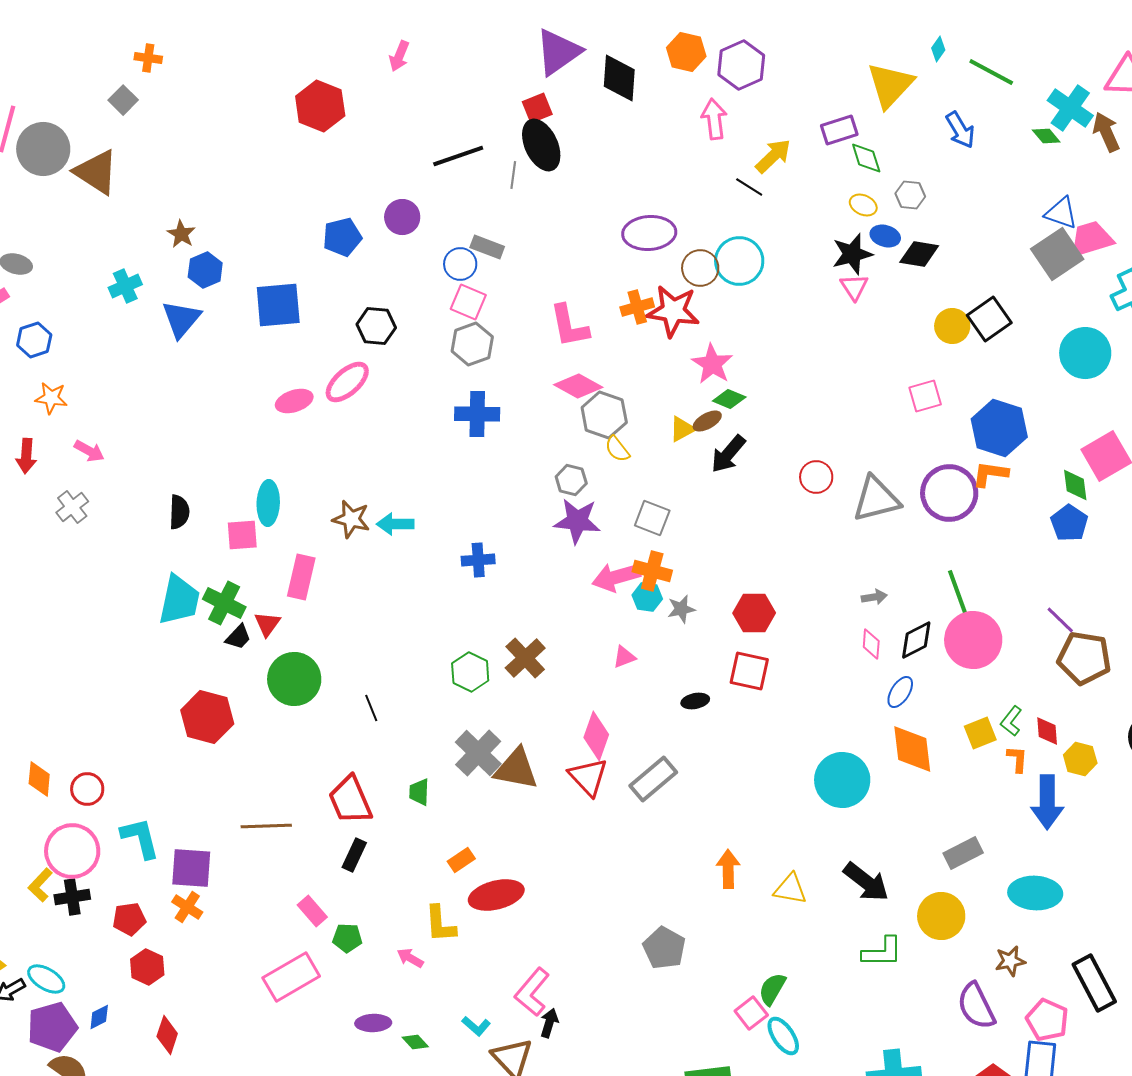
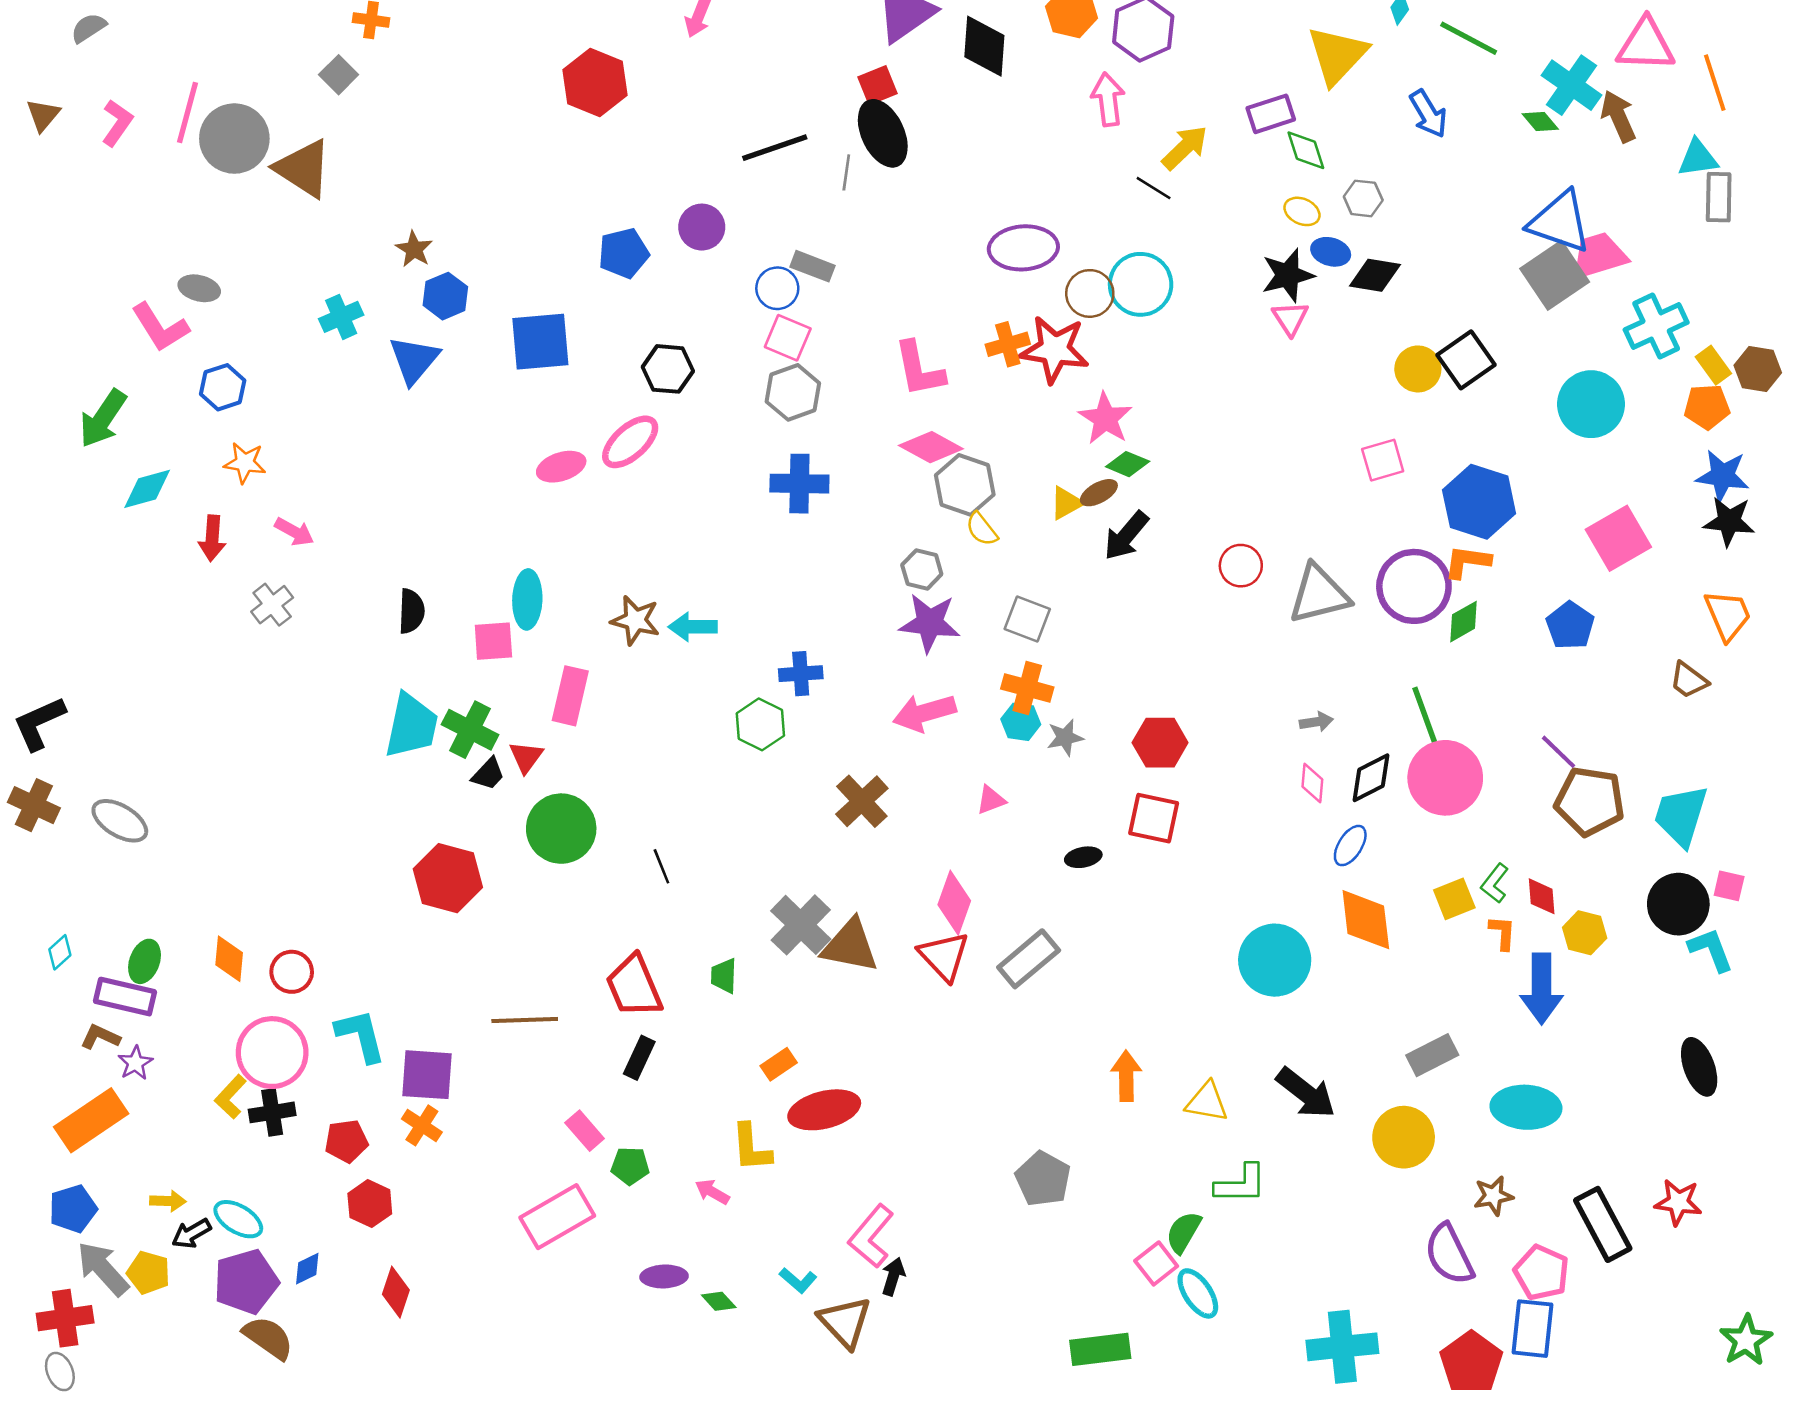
blue triangle: (1061, 213) -> (1560, 222), size x1.5
green diamond: (1075, 485) -> (1463, 622), moved, turned 68
pink arrow: (616, 577) -> (924, 713), moved
green hexagon: (470, 672) -> (760, 724), moved
green L-shape: (882, 952) -> (1241, 1184), moved

